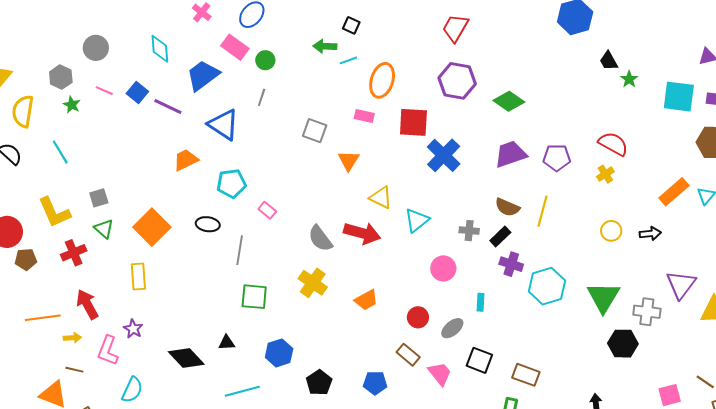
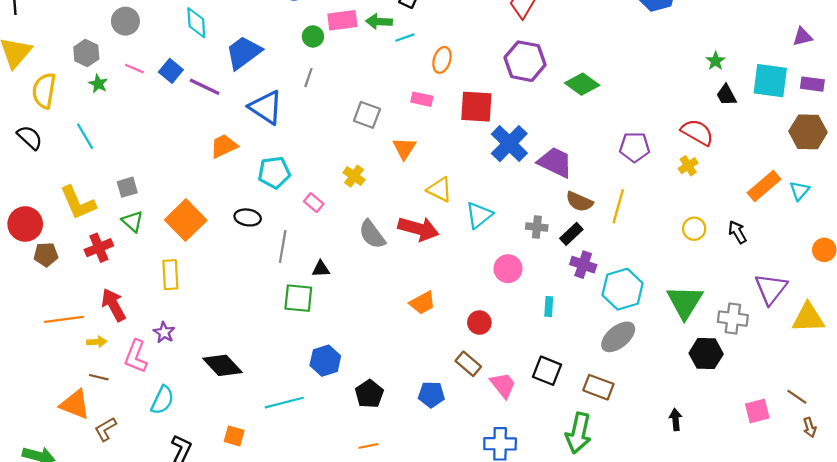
pink rectangle: (235, 47) -> (342, 20), moved, turned -44
black trapezoid: (609, 61) -> (726, 95), moved
orange ellipse: (382, 80) -> (442, 60), size x0.7
purple trapezoid: (511, 154) -> (555, 162), moved, turned 44
black arrow: (650, 234) -> (737, 232), turned -115
yellow cross: (313, 283) -> (354, 176), moved, size x0.7
gray ellipse: (452, 328) -> (618, 337), moved, size x1.4
black triangle: (227, 343) -> (321, 269), moved

